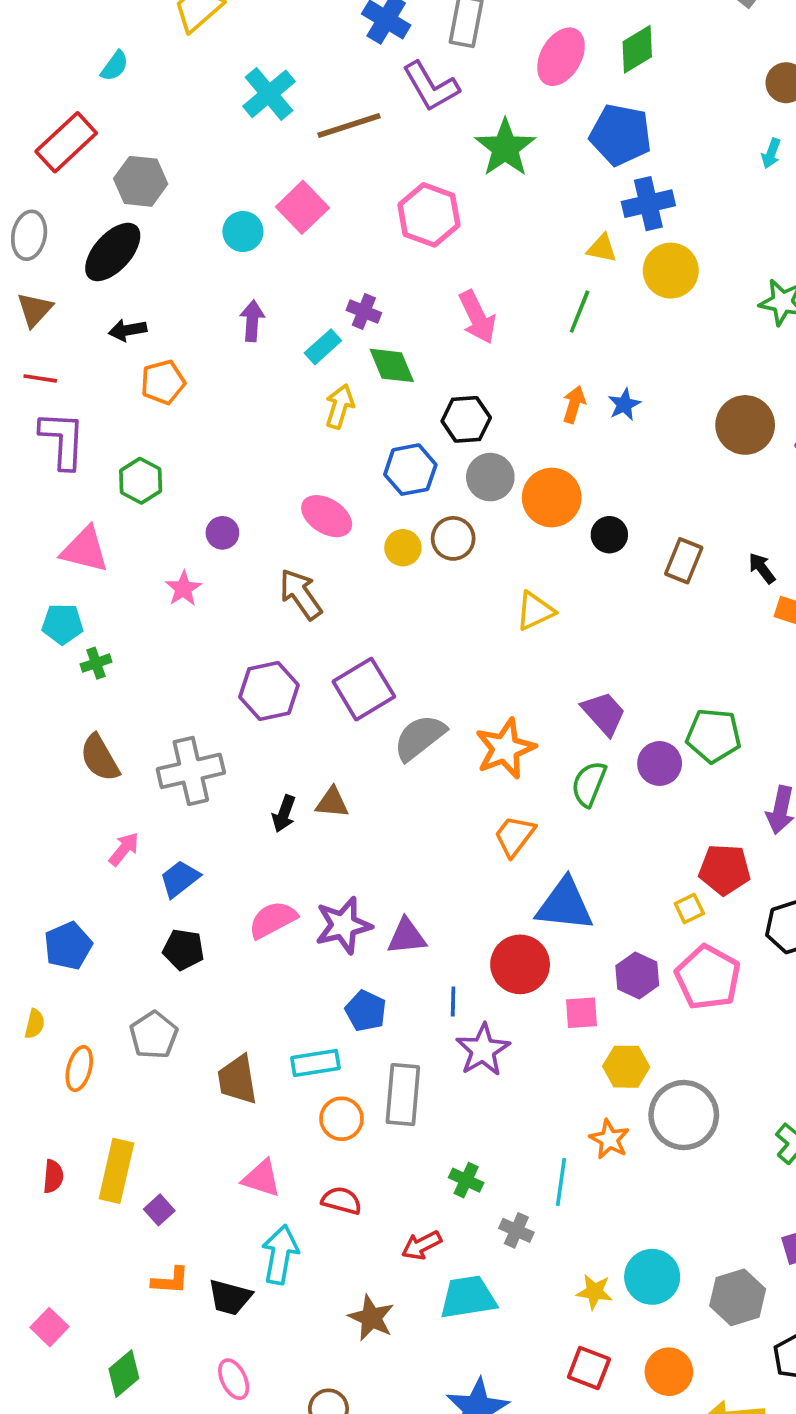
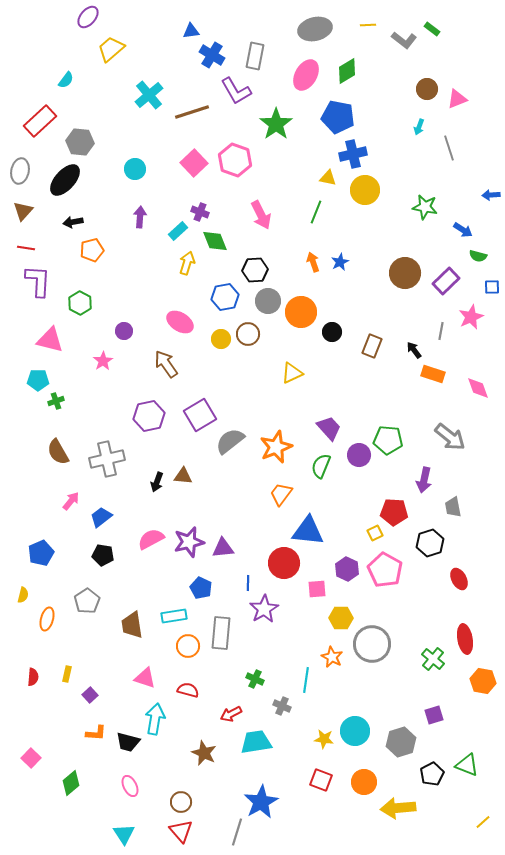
pink square: (302, 207) -> (194, 163), moved
orange arrow: (574, 405) -> (313, 262), turned -36
yellow rectangle: (116, 1171) -> (67, 674), size x0.5

